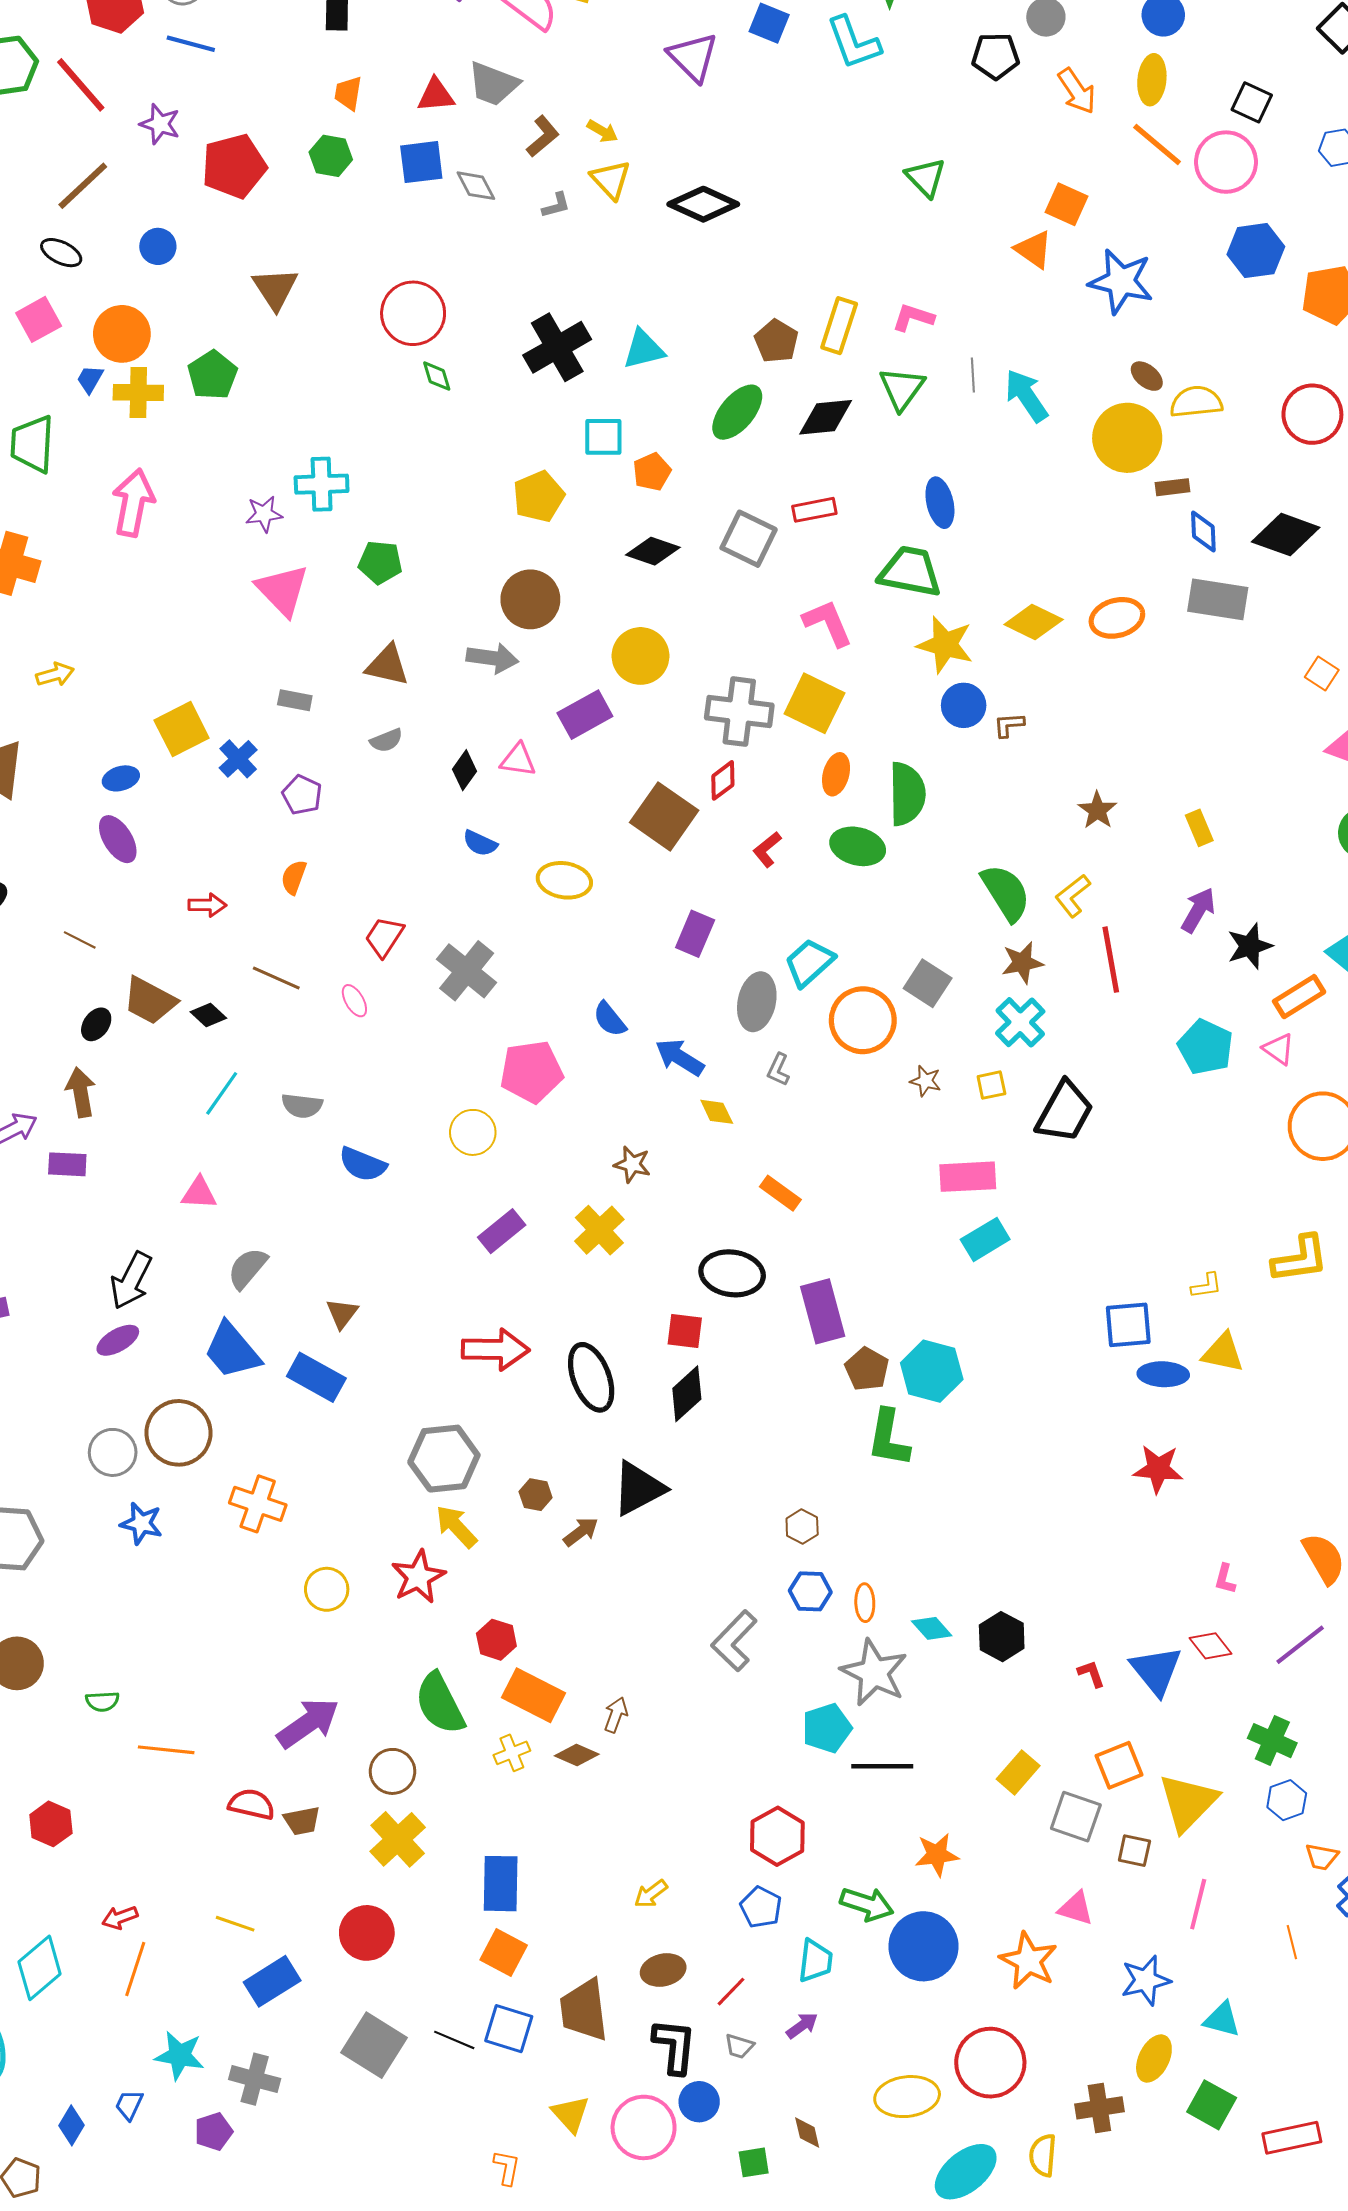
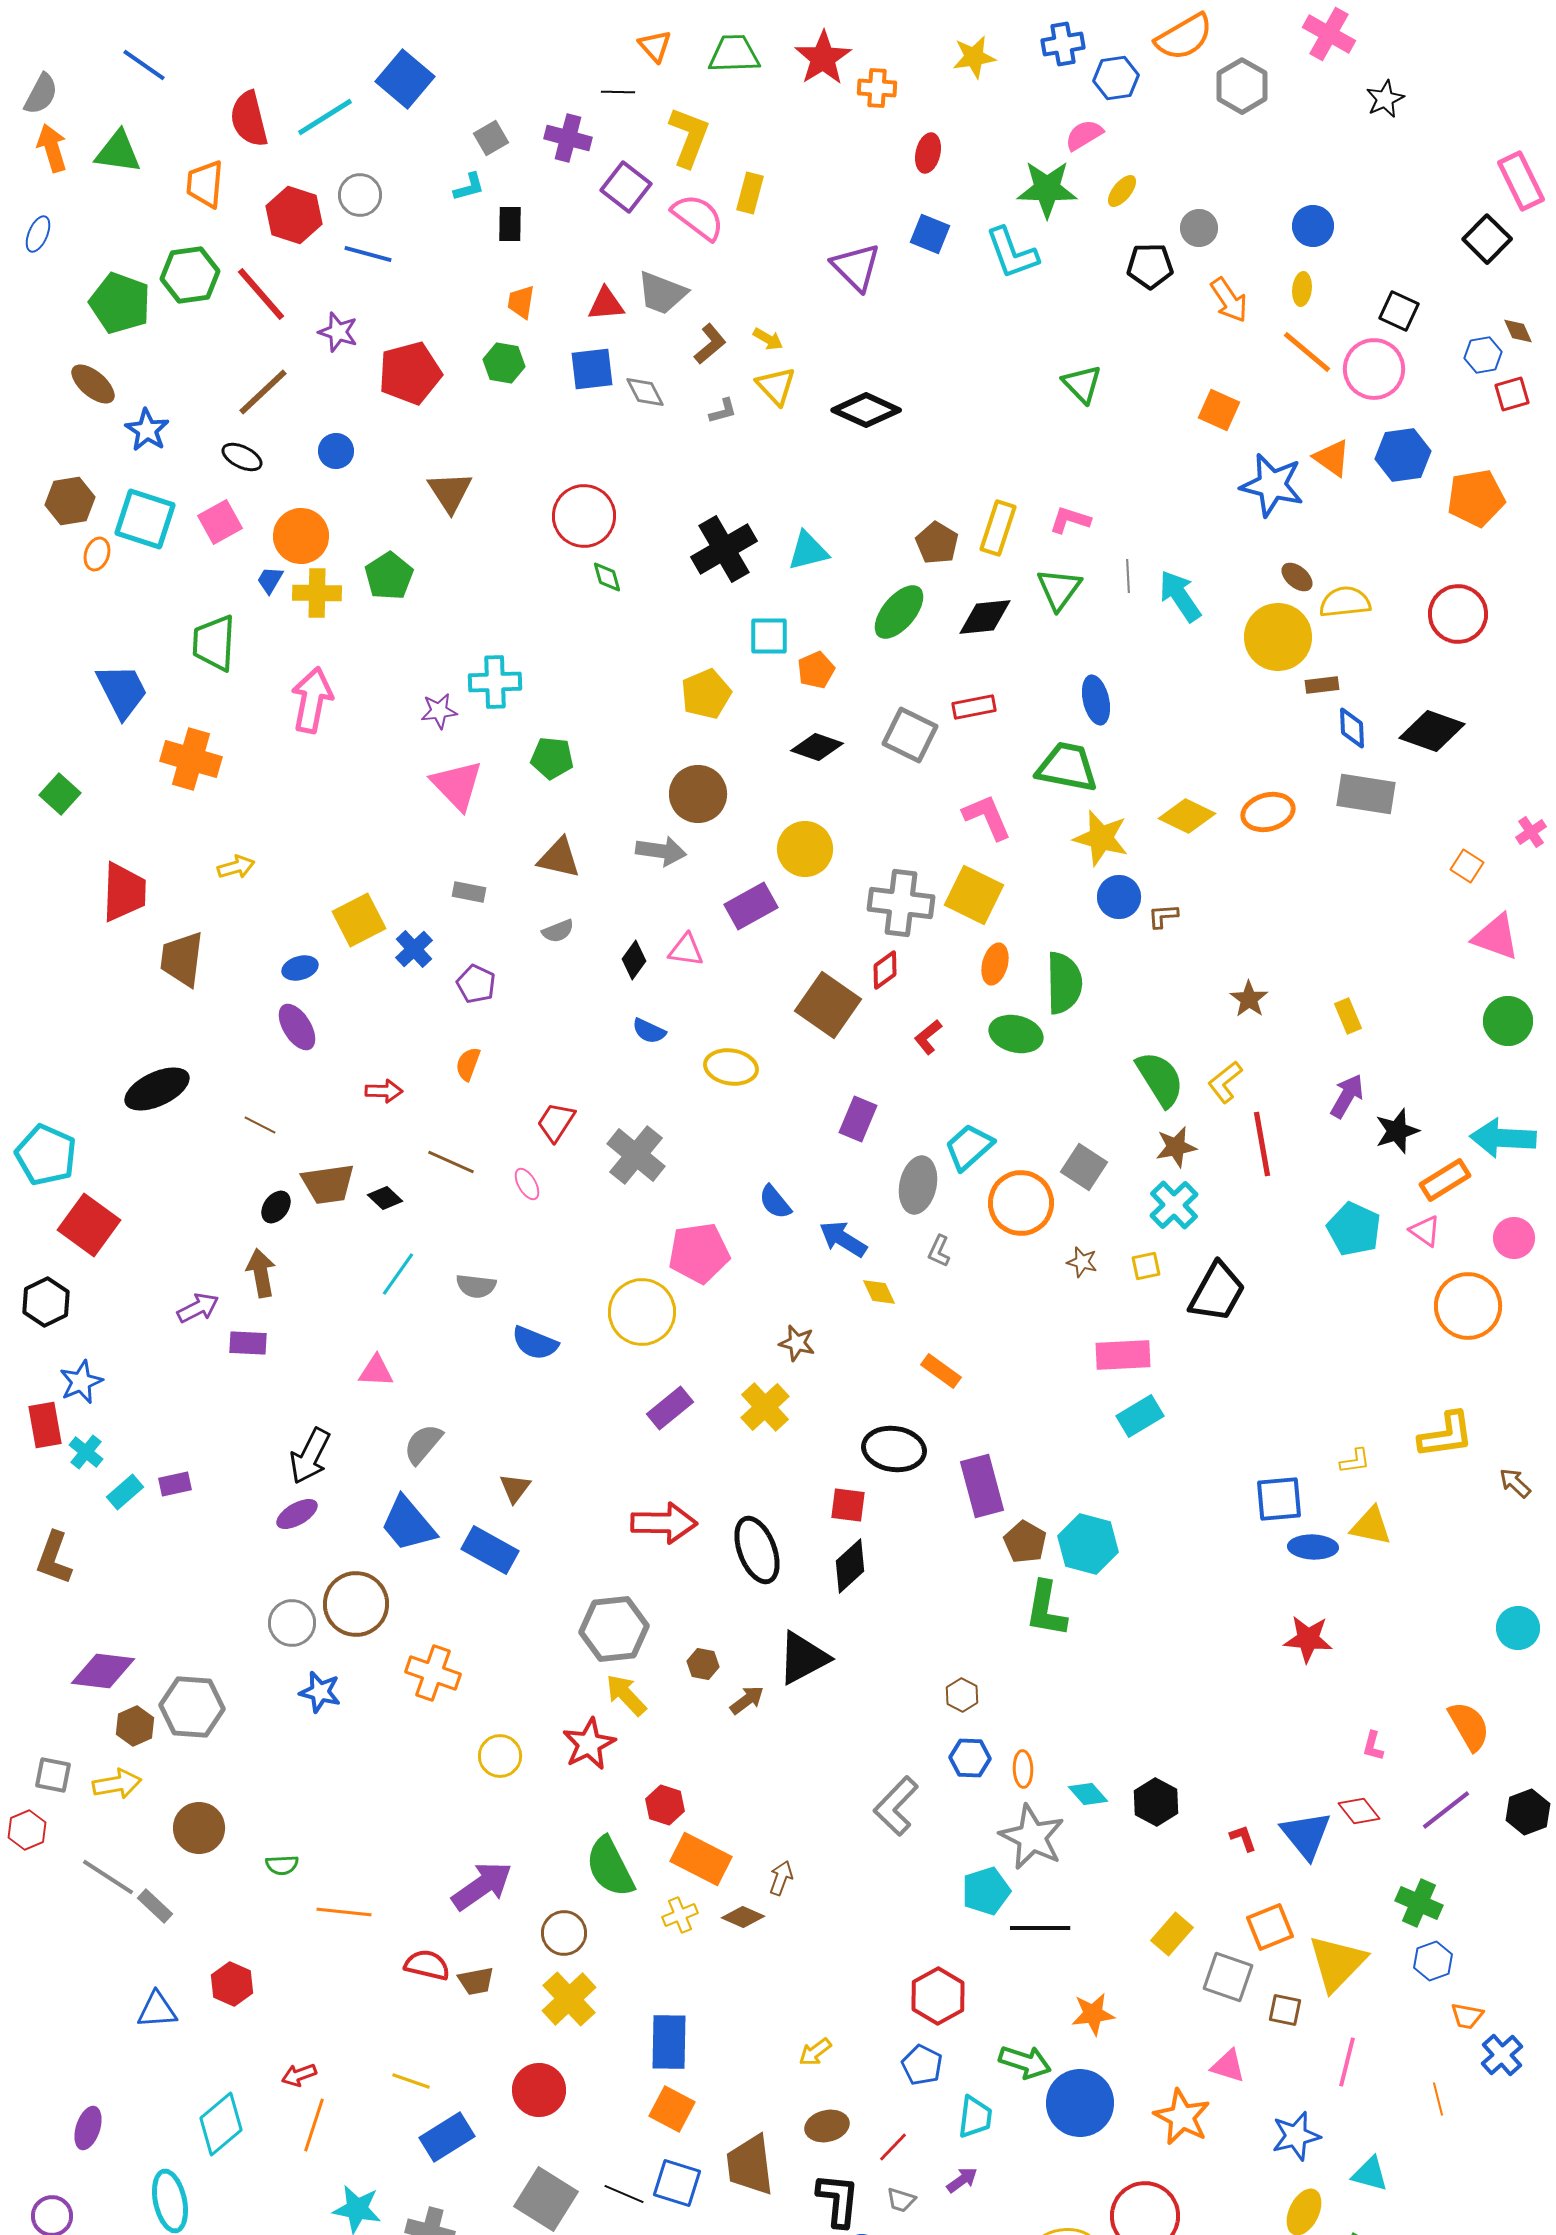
yellow ellipse: (1152, 80) -> (1302, 289), size x0.7
orange triangle: (1034, 250) -> (1332, 458), moved
brown trapezoid: (150, 1001) -> (328, 1184), turned -36
yellow circle: (473, 1132) -> (642, 1312), size x1.5

